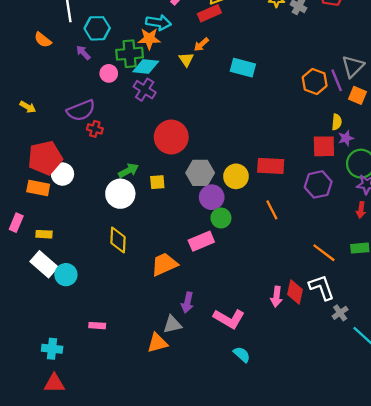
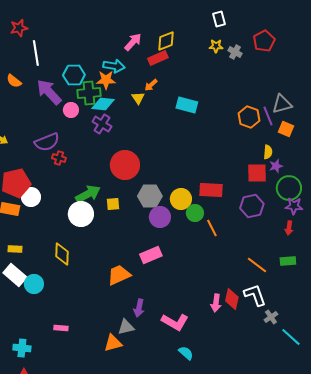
cyan hexagon: (97, 28) -> (74, 75), moved
purple arrow: (83, 53) -> (49, 92), size x2.0
gray triangle: (353, 66) -> (282, 104), turned 30
green arrow: (128, 171) -> (88, 194), size x1.4
green circle: (221, 218) -> (195, 213), moved
yellow diamond: (118, 240) -> (62, 254), moved

